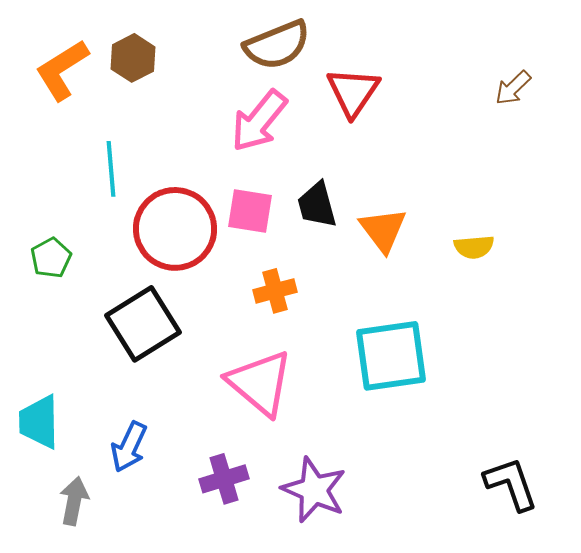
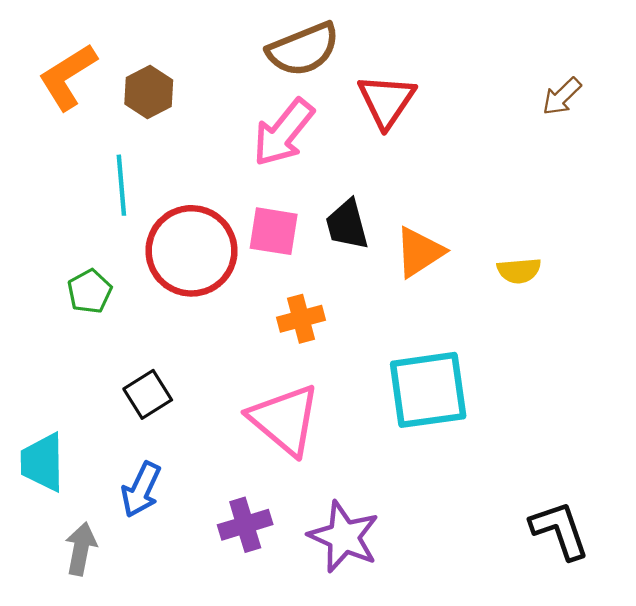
brown hexagon: (133, 58) -> (149, 92), moved
orange triangle: (383, 230) -> (419, 252), turned 34
green pentagon: (51, 258) -> (90, 291), moved
black square: (143, 324) -> (148, 394), moved, size x0.6

